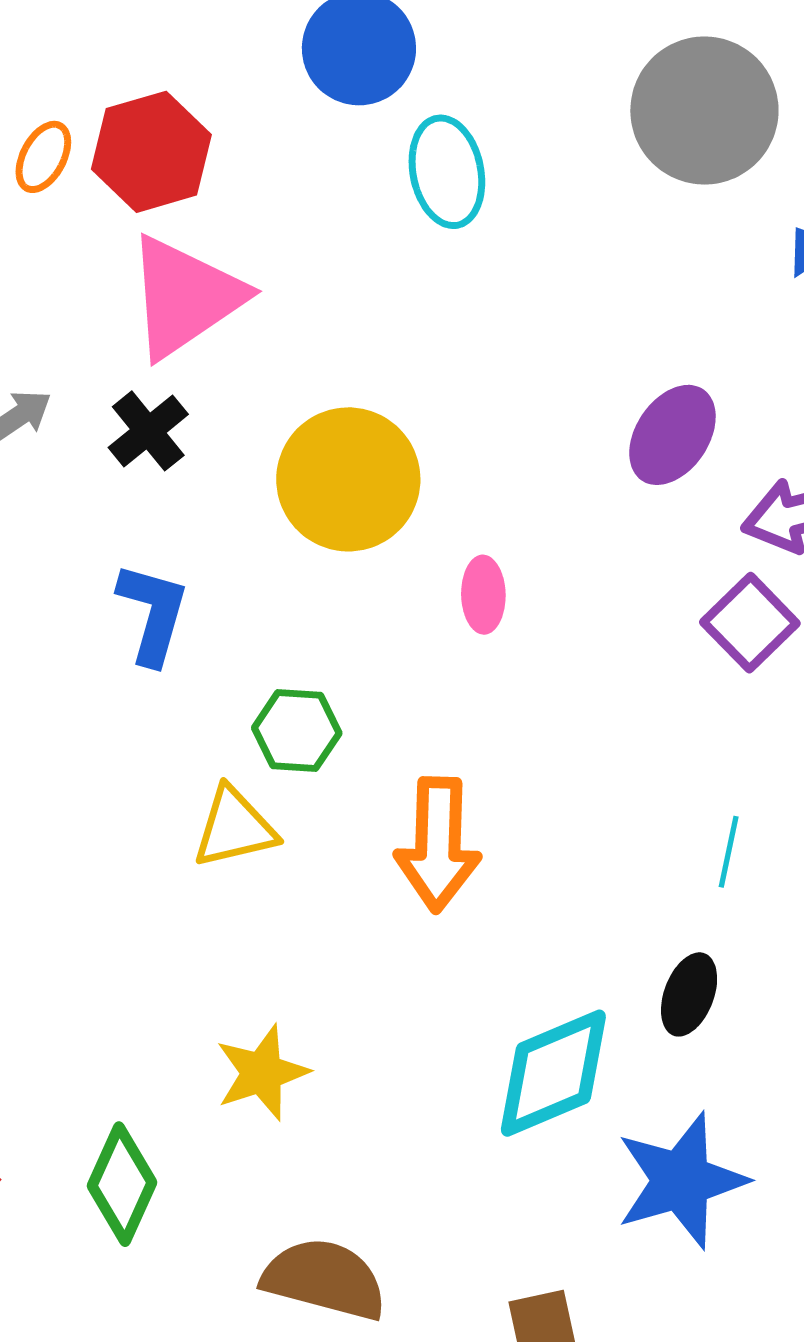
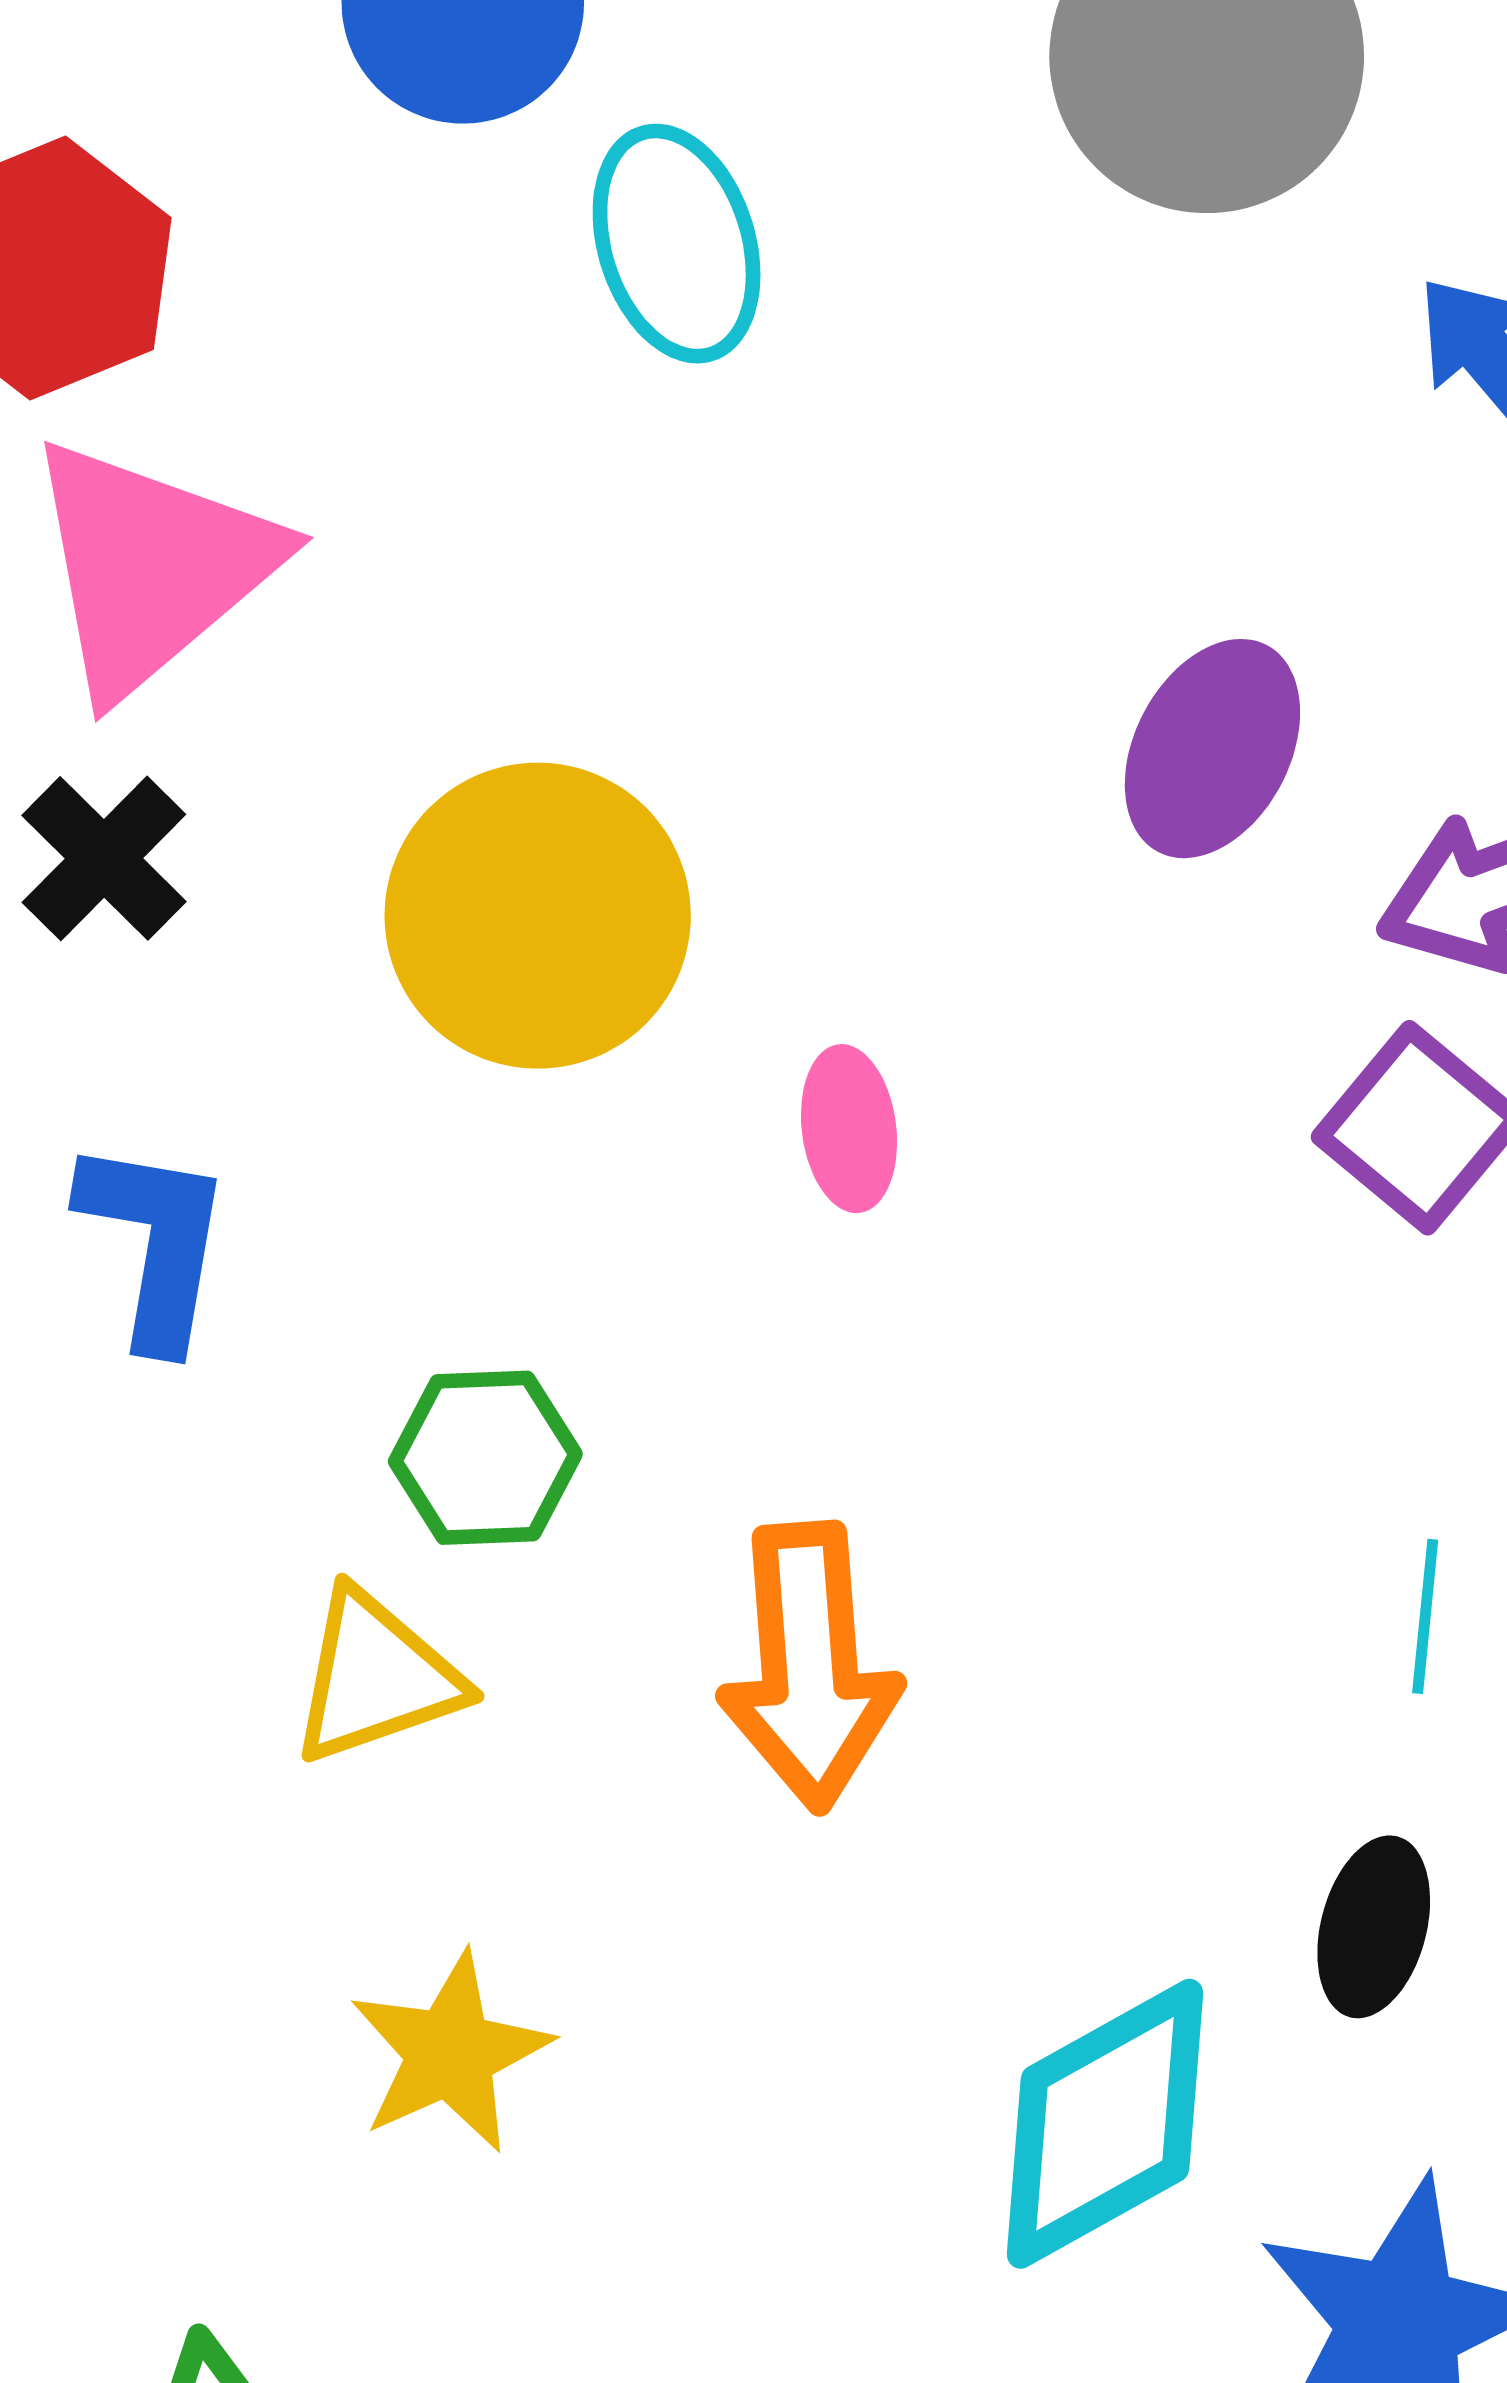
yellow star: (262, 1073) -> (450, 2053), moved

